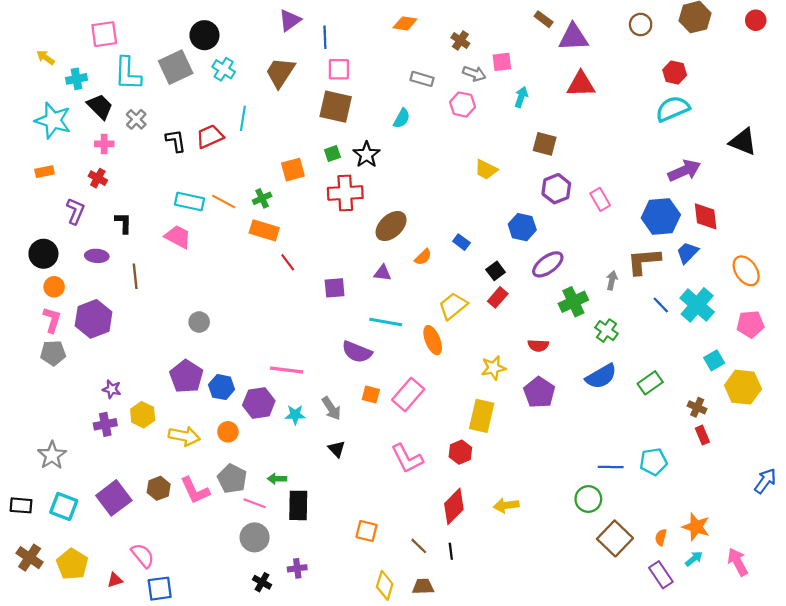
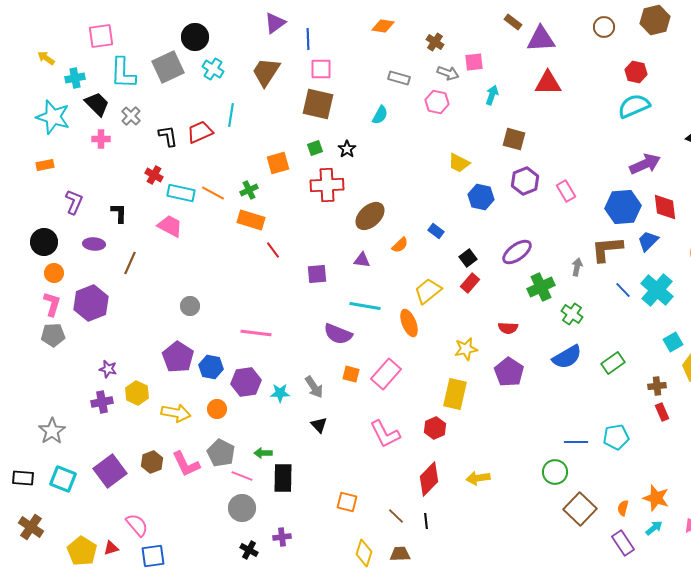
black star: (367, 155) -> (347, 149), size x0.7
red cross: (98, 178) -> (154, 175), moved
blue hexagon: (522, 227) -> (481, 197), moved
brown line: (135, 276) -> (130, 263), turned 30
pink line: (287, 370) -> (256, 333), moved
brown cross: (697, 407) -> (657, 386), turned -30
yellow pentagon: (72, 564) -> (82, 551), moved

